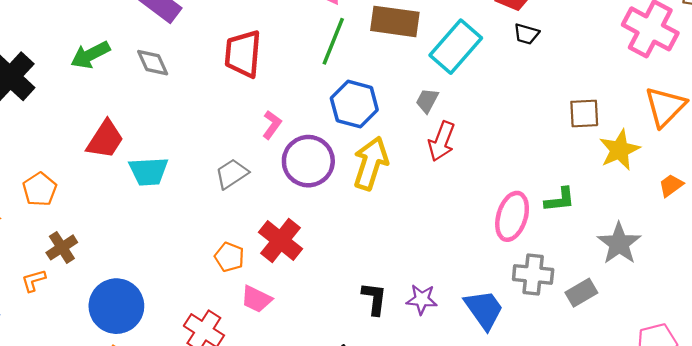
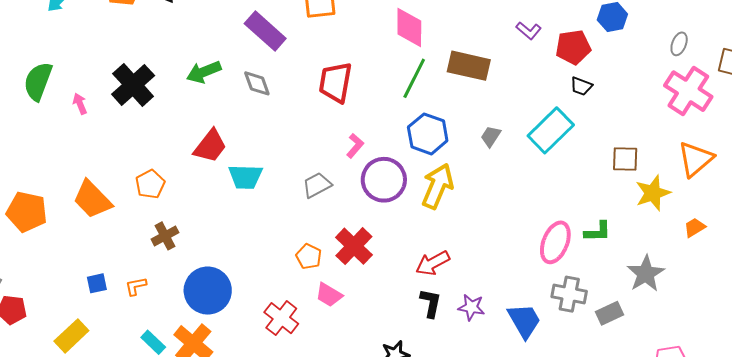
cyan rectangle: (456, 47) -> (551, 130), moved
red arrow: (442, 141) -> (433, 263), moved, turned 36
orange L-shape: (34, 281) -> (136, 286), moved

